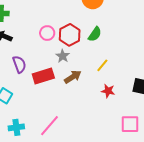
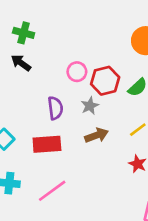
purple semicircle: (19, 64) -> (55, 108), moved
red rectangle: (43, 76) -> (47, 144), moved

